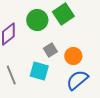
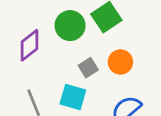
orange circle: (73, 56) -> (120, 62), moved

